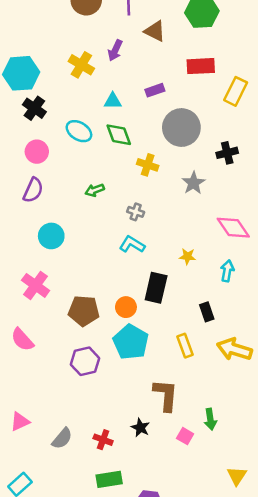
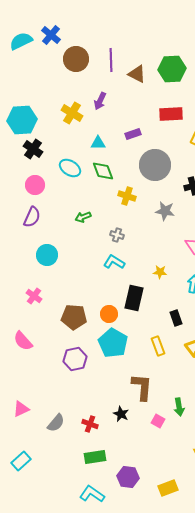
brown triangle: (155, 31) -> (137, 74), moved
gray star: (193, 183) -> (165, 211), turned -30
pink cross: (36, 285) -> (34, 296), size x0.7

